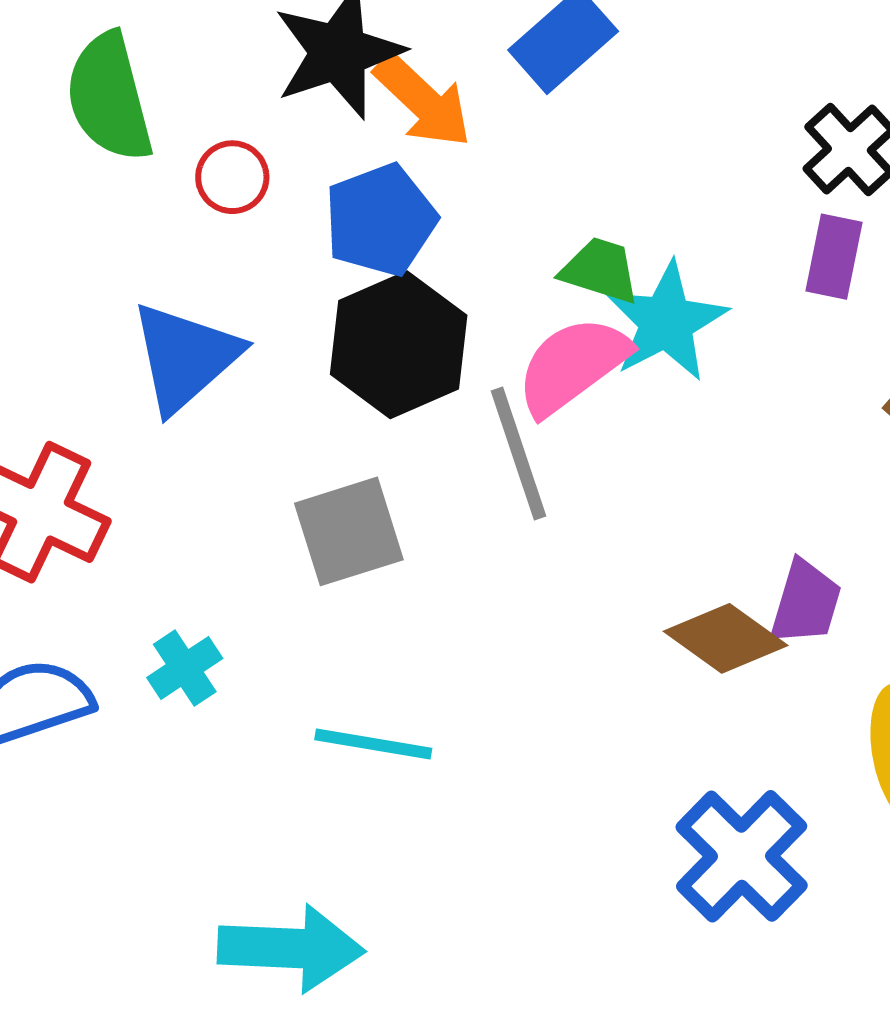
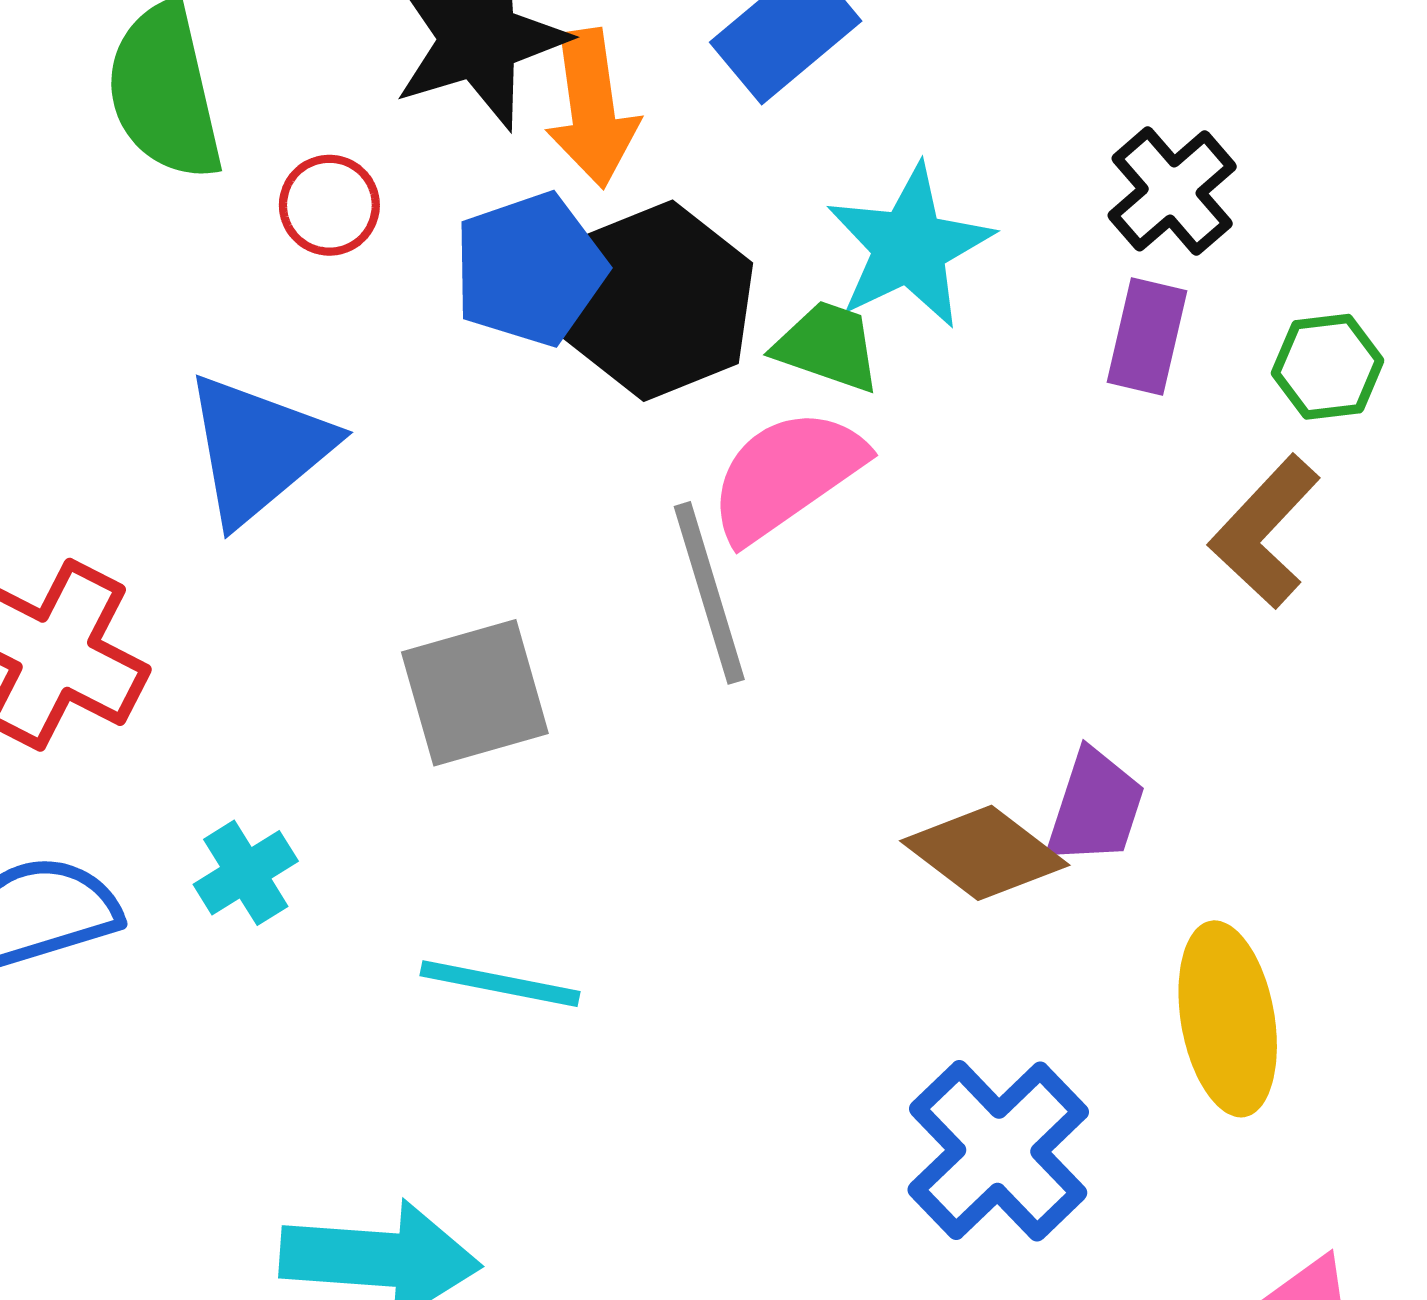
orange arrow: (423, 101) -> (592, 108), turned 37
cyan star: (666, 322) -> (910, 247), moved
black hexagon: (399, 345) -> (658, 301), moved

